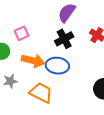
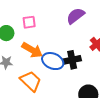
black cross: (64, 39) -> (72, 60), moved

